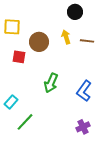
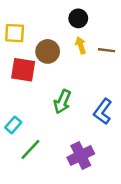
black circle: (75, 12) -> (78, 18), moved
red square: (19, 57) -> (23, 70), size x1.5
purple cross: (83, 127) -> (81, 156), moved, size x1.5

